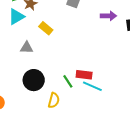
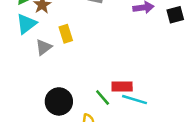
yellow rectangle: (46, 28) -> (66, 34), turned 40
gray triangle: (27, 48) -> (44, 47), moved, turned -32

